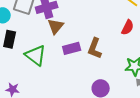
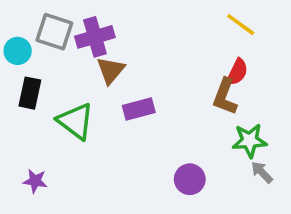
brown L-shape: (95, 48) -> (225, 97), moved

